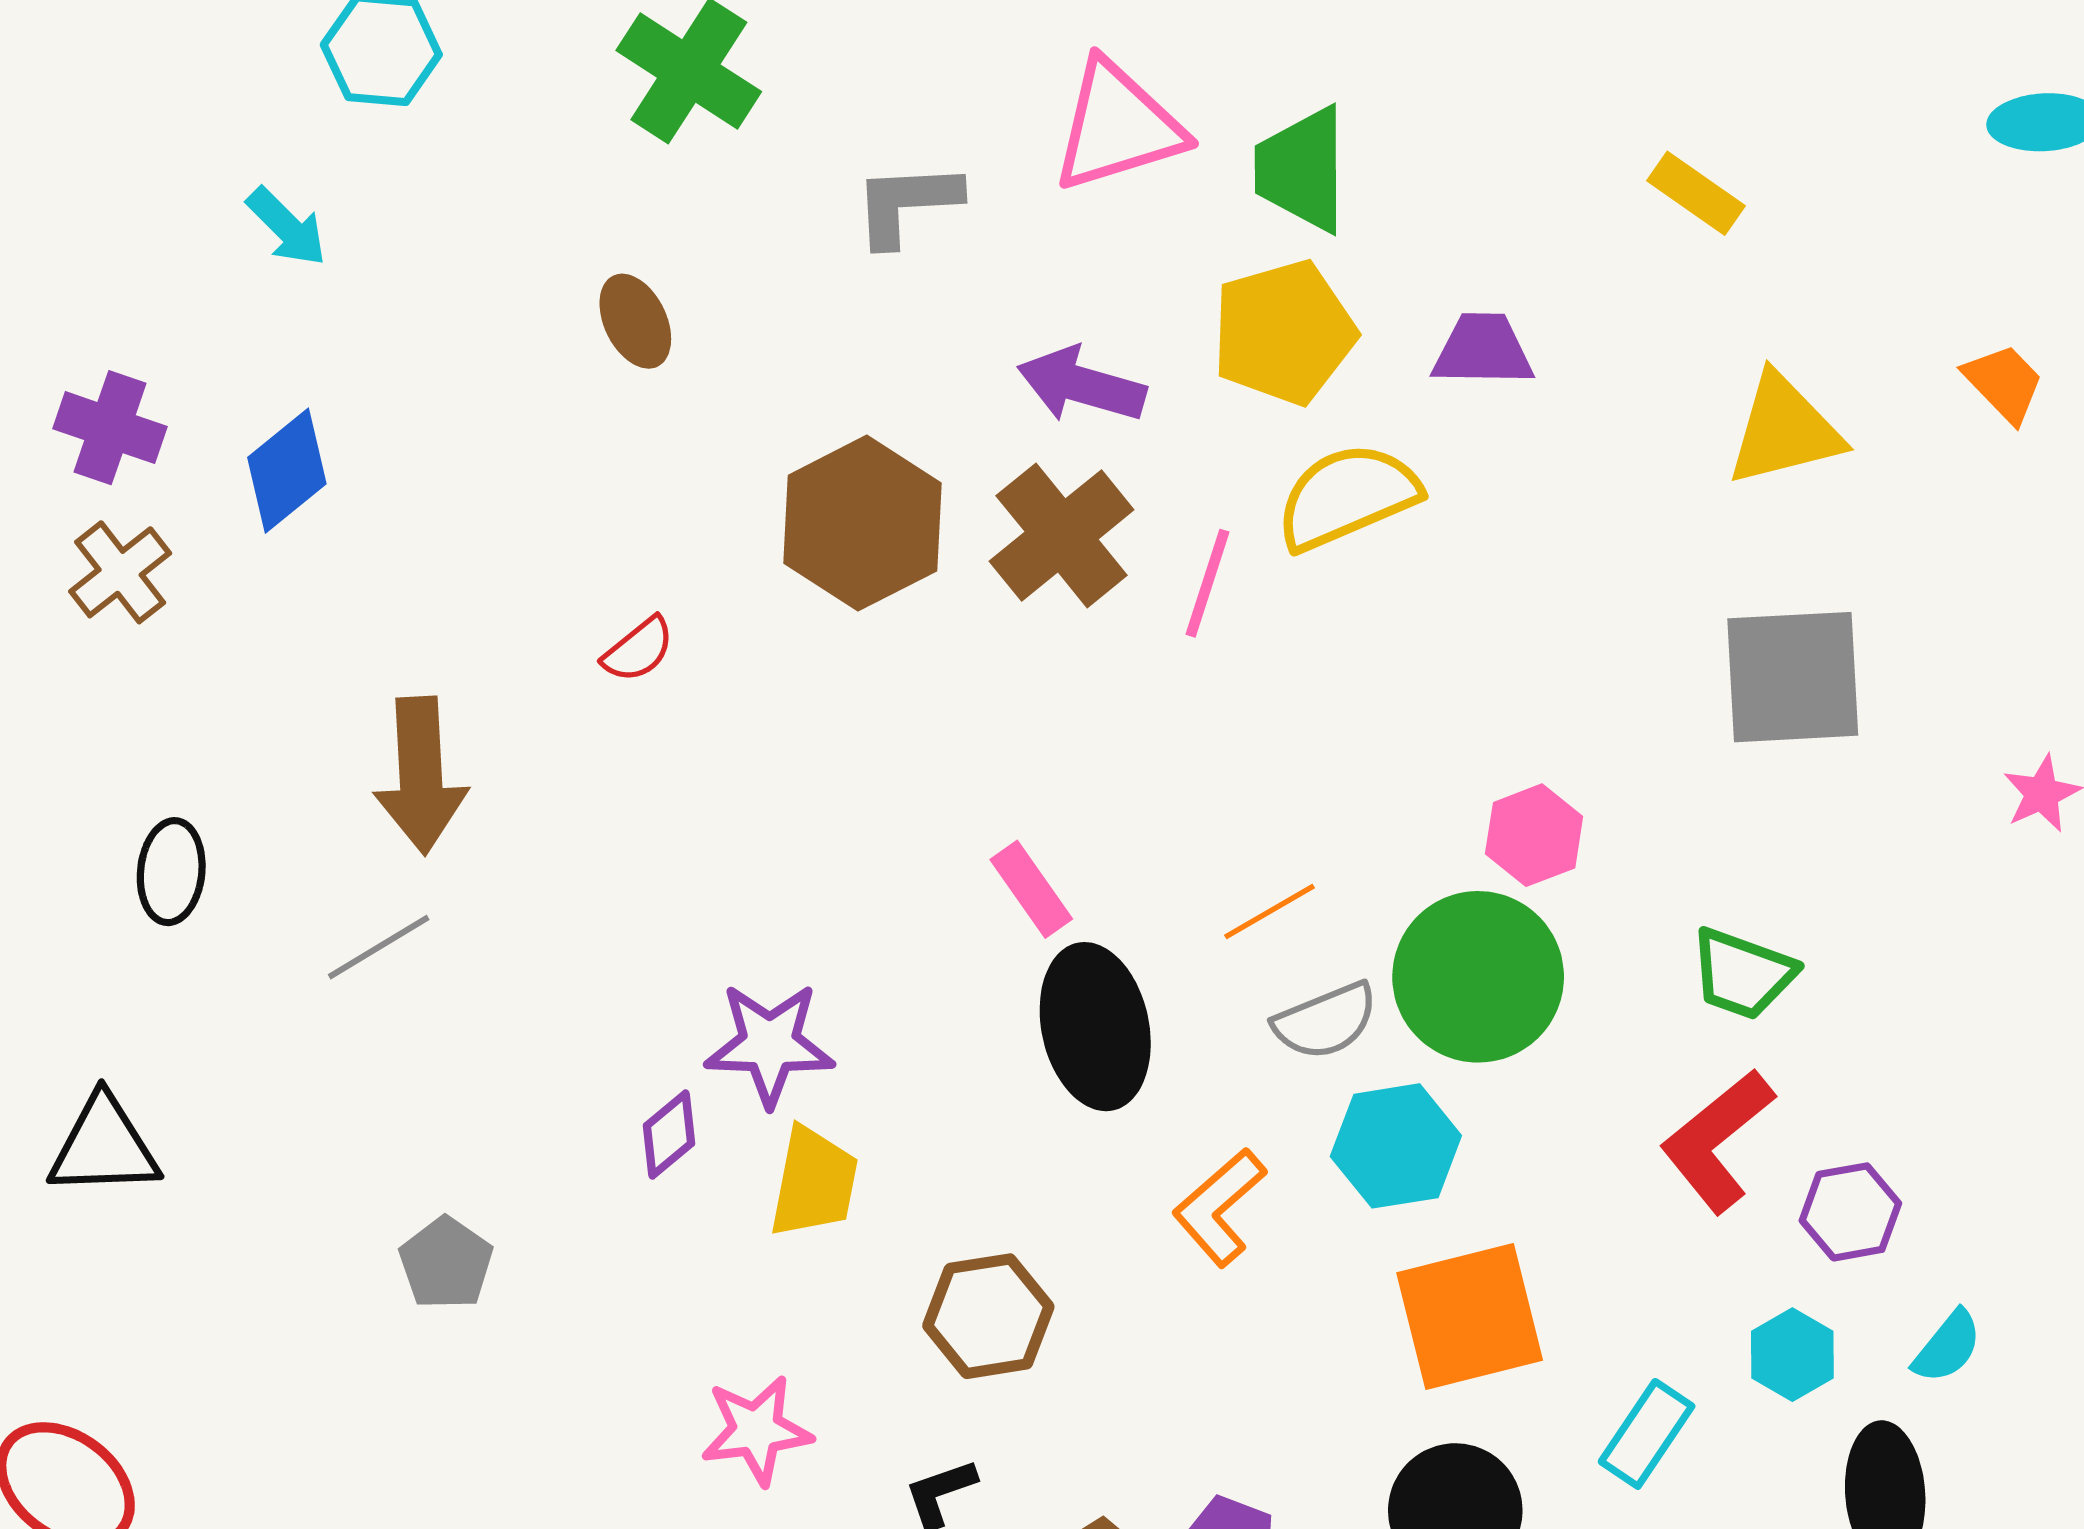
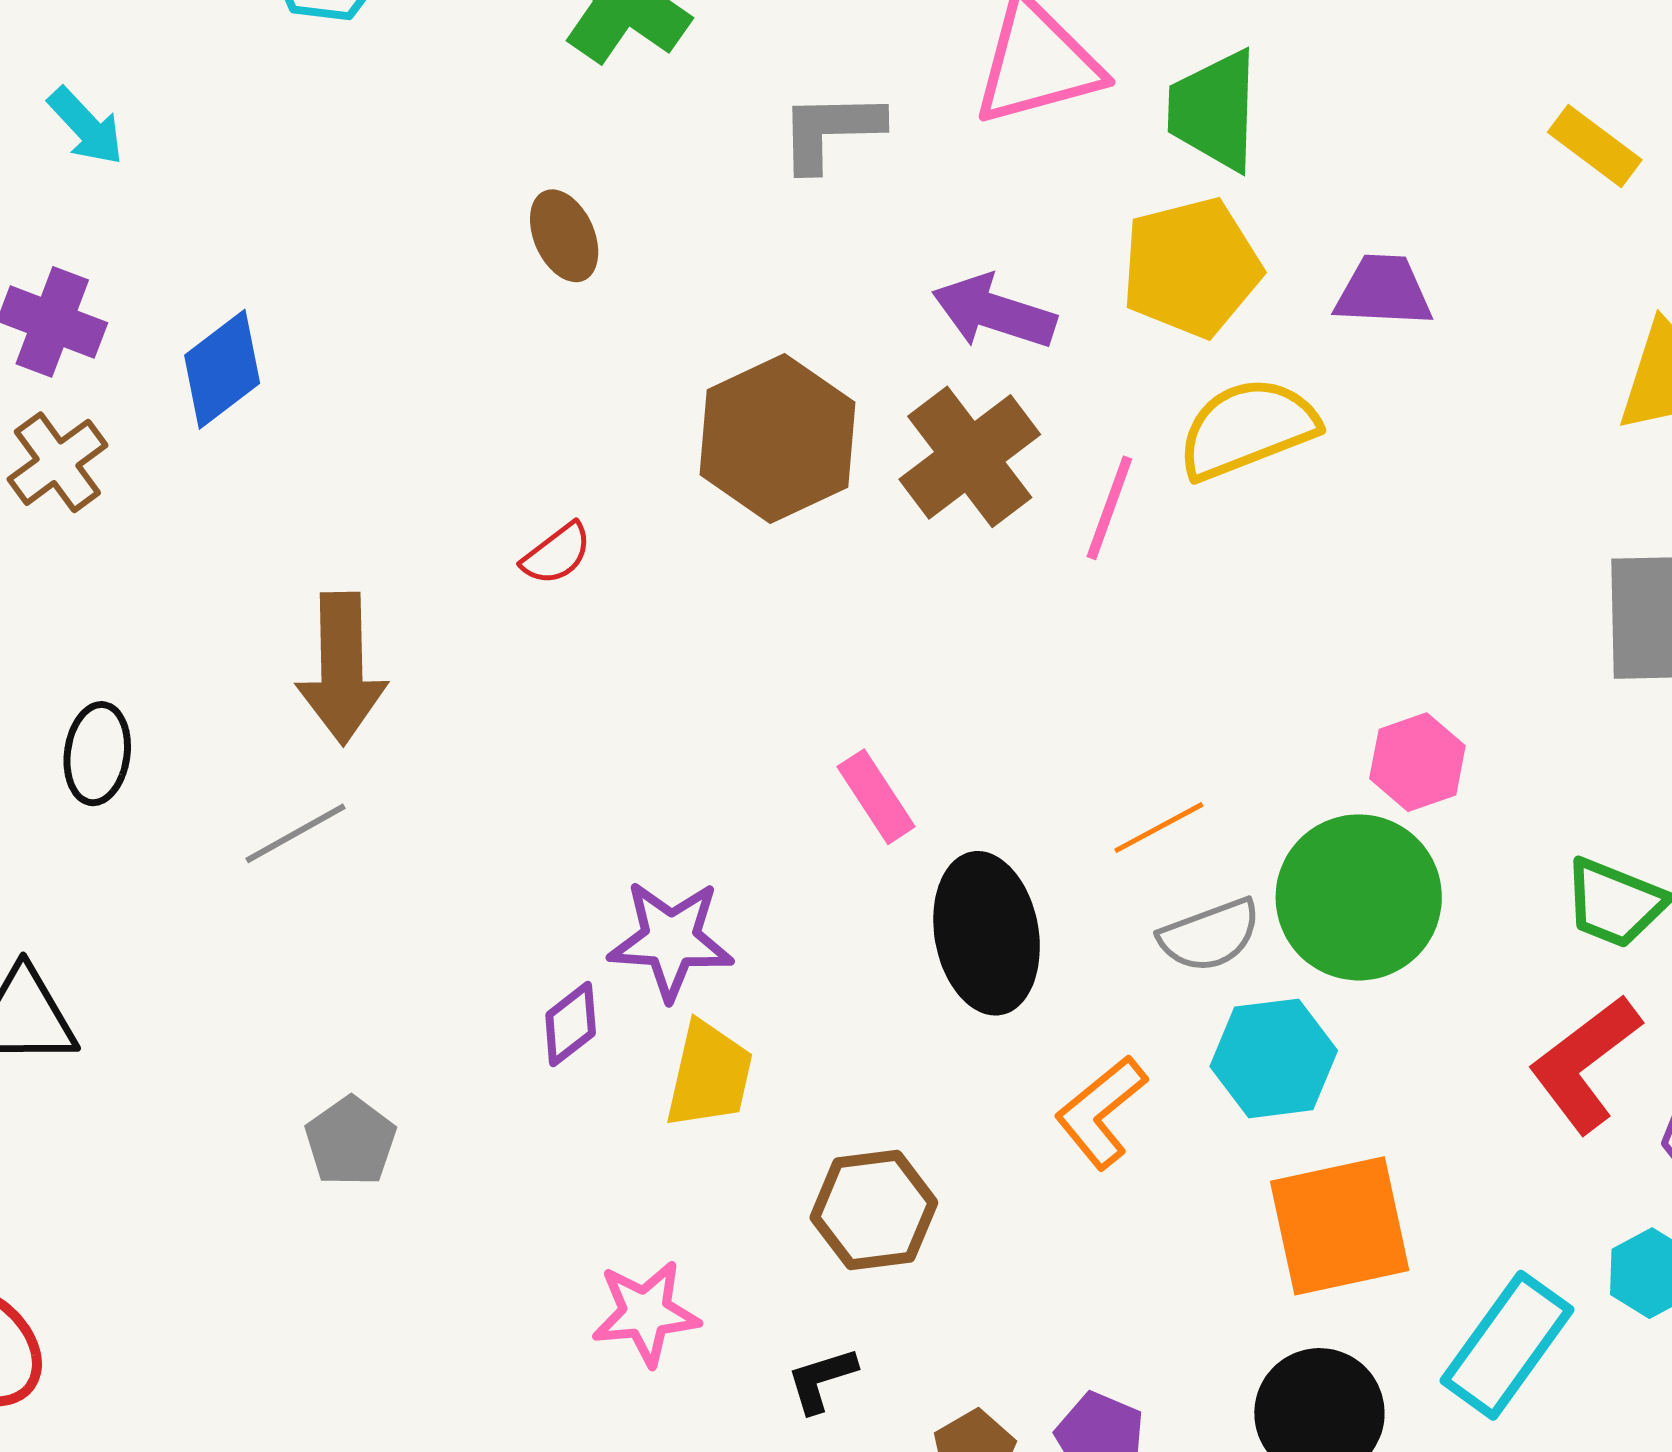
cyan arrow: (287, 227) -> (86, 126), moved
pink rectangle: (1031, 889) -> (876, 797), moved
cyan rectangle: (1647, 1434) -> (1507, 1345), size x1.4

